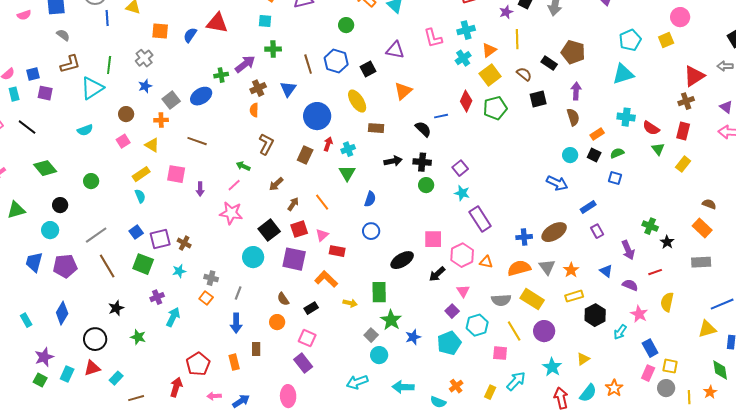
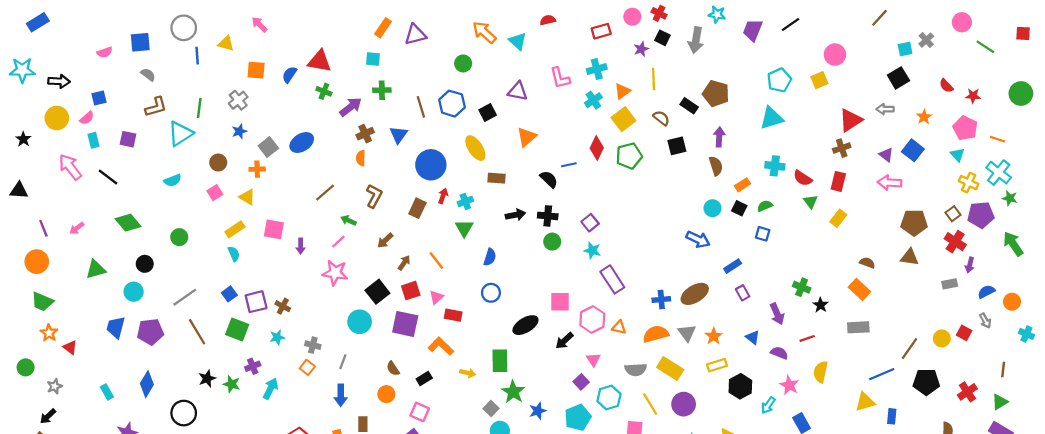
blue square: (33, 74) -> (99, 98), moved
green cross: (221, 75) -> (324, 91), moved, turned 32
brown line: (197, 141) -> (325, 193), moved, turned -60
green star: (138, 337) -> (232, 384), moved

